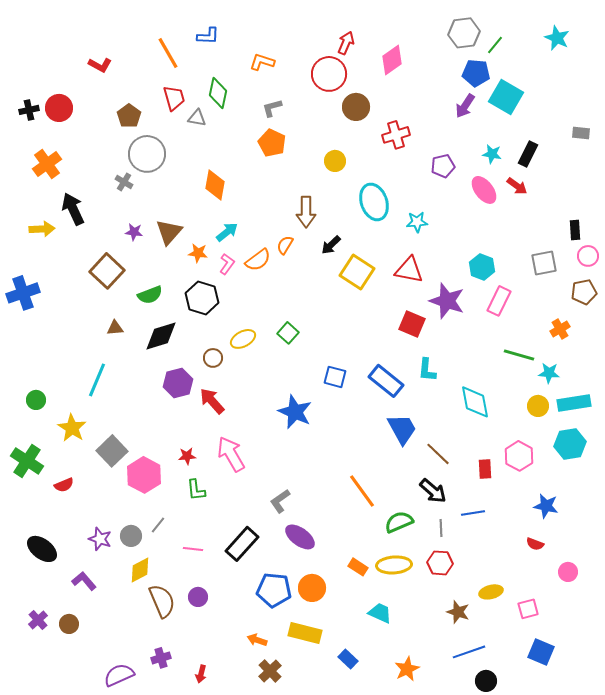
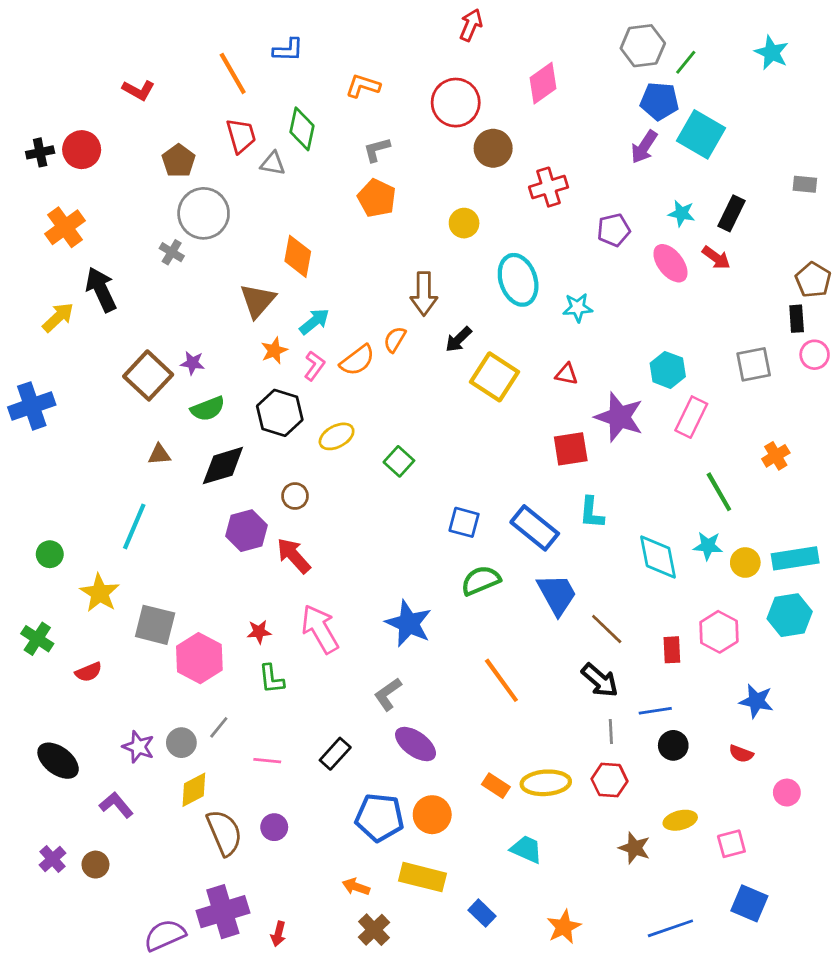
red arrow: (346, 43) -> (471, 25), moved
yellow arrow: (42, 229) -> (58, 317), turned -40
purple star: (134, 232) -> (192, 363), moved
brown triangle: (169, 232) -> (258, 301), moved
orange star: (198, 253) -> (274, 351), turned -30
red triangle: (409, 270) -> (567, 374), size x0.6
brown pentagon: (584, 292) -> (813, 280), moved, turned -30
red square: (412, 324) -> (571, 449), turned -32
yellow ellipse: (243, 339) -> (337, 436), moved
green line: (519, 355) -> (719, 492), turned 44
cyan star: (549, 373) -> (708, 546), moved
blue star: (295, 412) -> (409, 623), moved
gray square: (112, 451) -> (155, 625), turned -32
green cross: (27, 461) -> (37, 639), size x0.7
green semicircle: (399, 522) -> (481, 581), moved
black rectangle: (242, 544) -> (335, 754), size x0.7
blue line: (469, 652) -> (670, 928), moved
purple cross: (161, 658) -> (223, 912), size x1.8
black circle: (486, 681) -> (673, 745), moved

